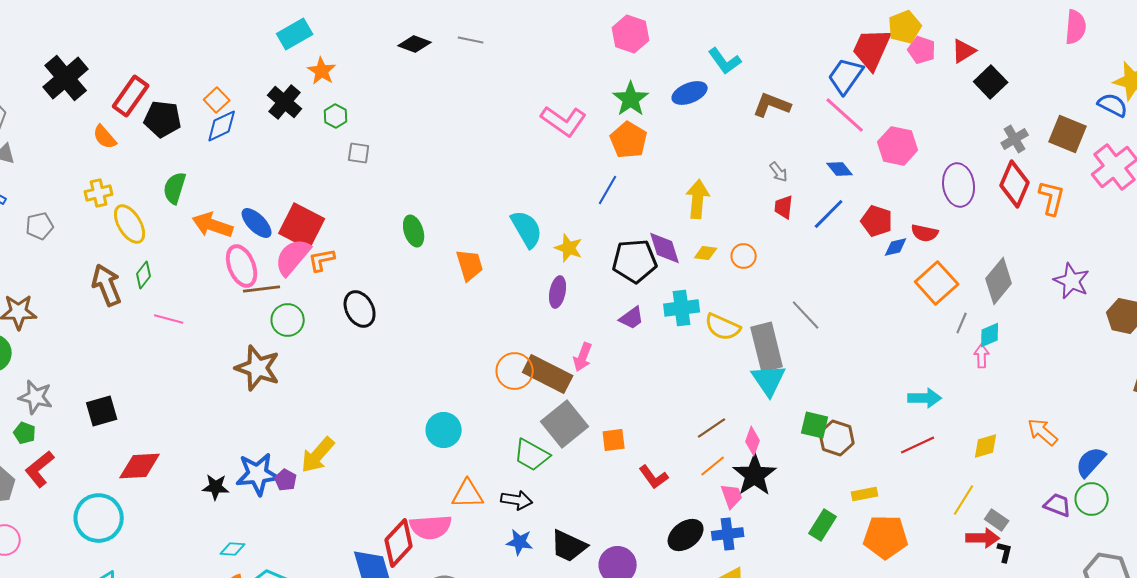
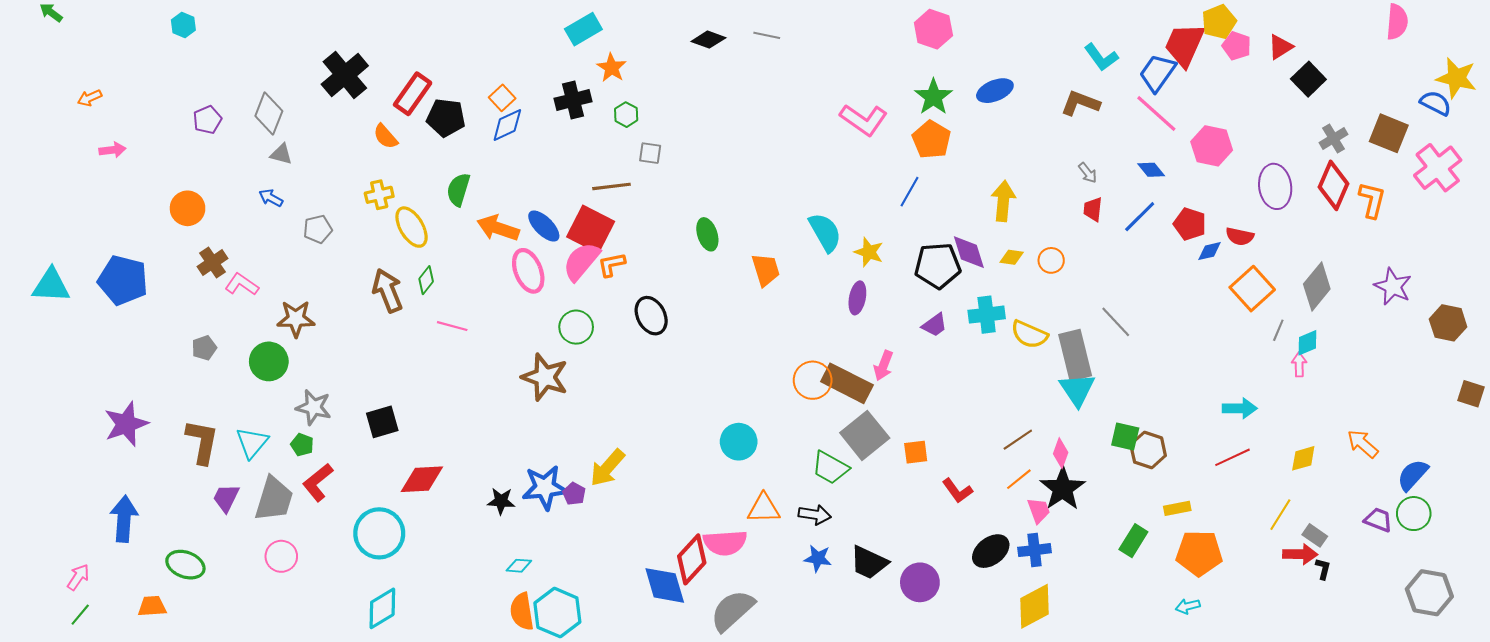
cyan L-shape: (725, 61) -> (1101, 57), moved
black cross: (285, 102) -> (573, 100), turned 36
brown line: (262, 289) -> (612, 186), moved

